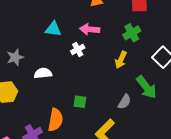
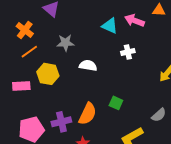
pink arrow: (90, 29) -> (135, 21), moved

